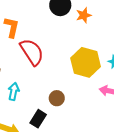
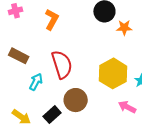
red semicircle: (32, 52) -> (62, 65), moved
brown circle: (57, 98) -> (76, 100), size x1.5

